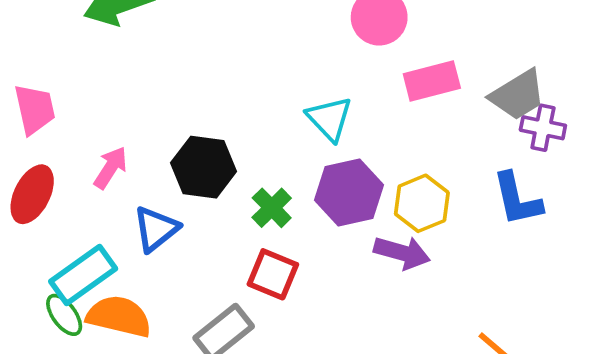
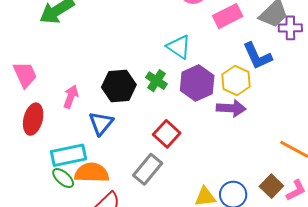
blue L-shape: (517, 199) -> (257, 56), moved
green cross: (272, 208) -> (157, 81), moved
red square: (273, 274) -> (167, 134), turned 32
cyan rectangle: (83, 275) -> (69, 155), turned 36

